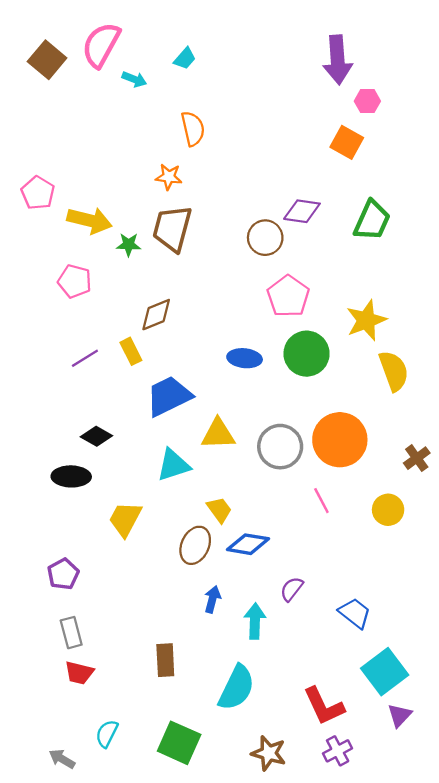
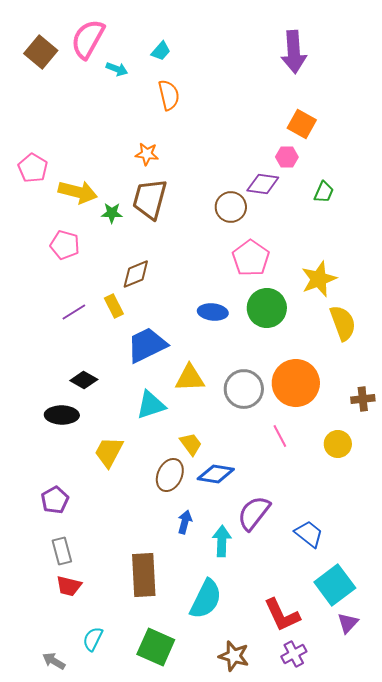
pink hexagon: (367, 101) -> (287, 157), moved
orange semicircle: (193, 129) -> (169, 95), moved
green trapezoid: (372, 220) -> (324, 192), size x0.6
brown cross: (417, 458) -> (363, 399), turned 30
purple semicircle: (292, 589) -> (254, 513), size x1.6
brown rectangle: (165, 660) -> (144, 575), size x1.5

